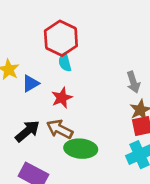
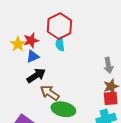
red star: (62, 98) -> (31, 40), moved
black arrow: (27, 131) -> (36, 76), moved

